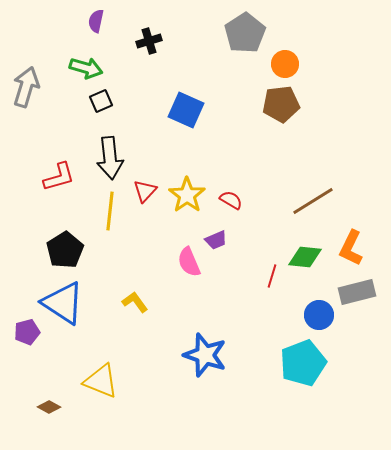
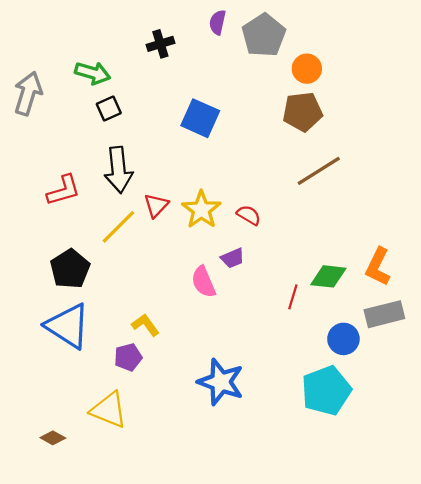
purple semicircle: (96, 21) -> (217, 22), moved
brown line: (313, 201) -> (319, 171), moved
yellow line: (110, 211) -> (118, 227), turned 39
purple pentagon: (27, 332) -> (128, 357), moved

